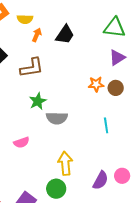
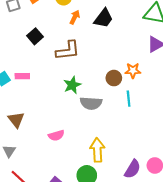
brown circle: (116, 88) -> (114, 78), moved
cyan line: (106, 125) -> (129, 99), moved
pink semicircle: (21, 142) -> (56, 135), moved

